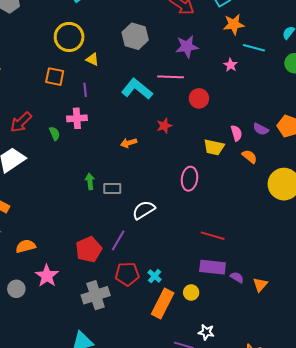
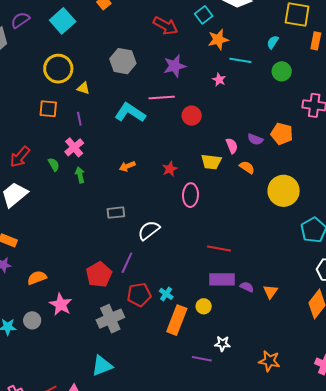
pink cross: (77, 118) -> (74, 147), turned -30
red star: (164, 126) -> (170, 169), moved
green arrow: (90, 181) -> (80, 175), moved

